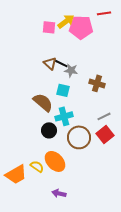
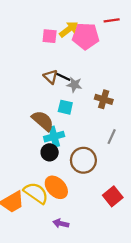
cyan cross: (64, 116) -> (54, 137), moved
gray line: (104, 116) -> (112, 137), turned -40
red square: (105, 134) -> (113, 196), moved
yellow semicircle: (37, 166) -> (36, 193), size x1.6

